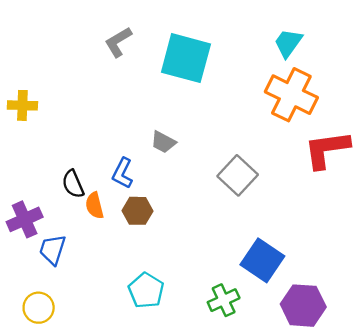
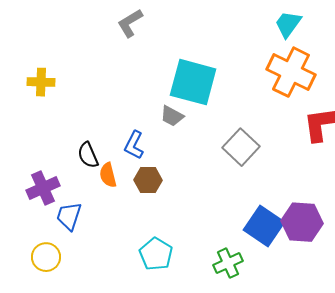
cyan square: (186, 58) -> (193, 82), moved
purple hexagon: (303, 306) -> (302, 222), moved
yellow circle: (39, 308) -> (46, 257), moved

